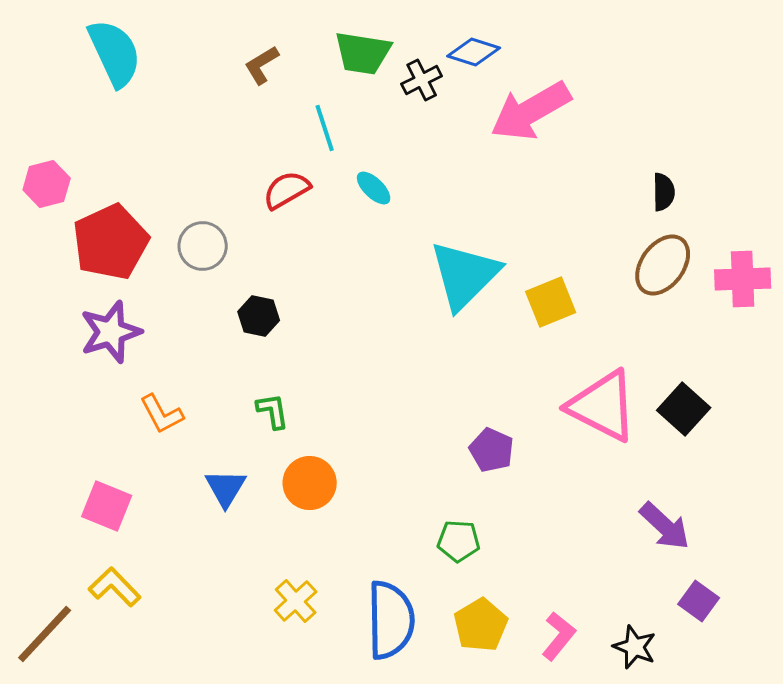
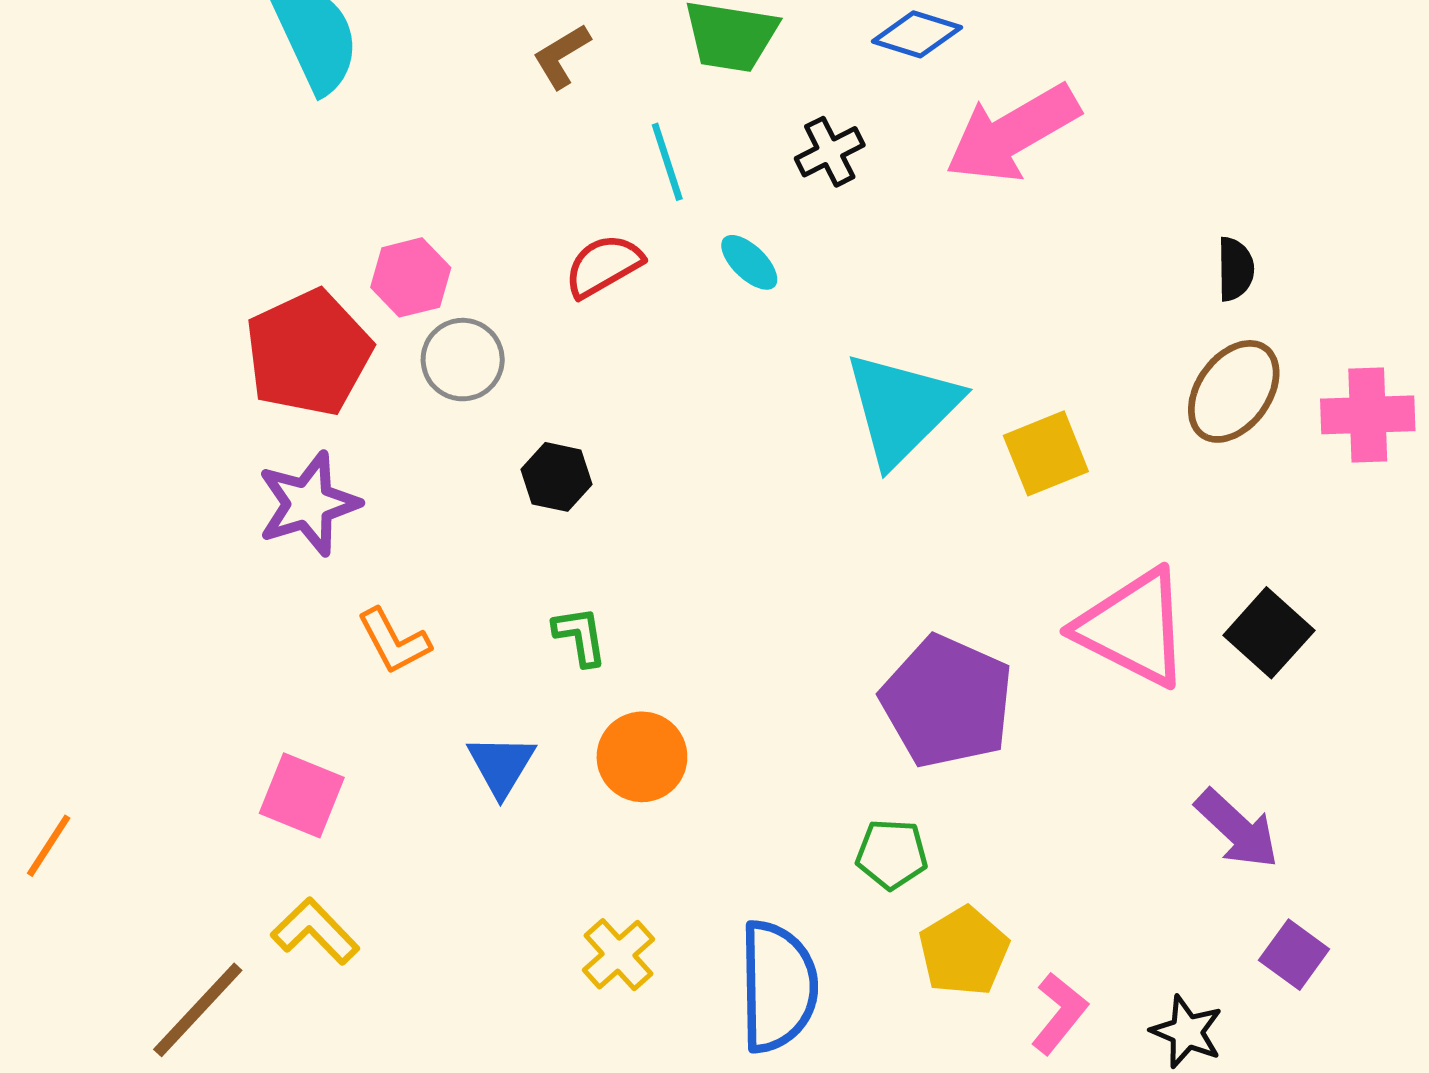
black cross: (422, 80) -> (830, 152), moved
pink hexagon: (47, 184) -> (411, 277), moved
purple pentagon: (492, 450) -> (947, 702), size x1.8
yellow pentagon: (481, 625) -> (964, 951), moved

